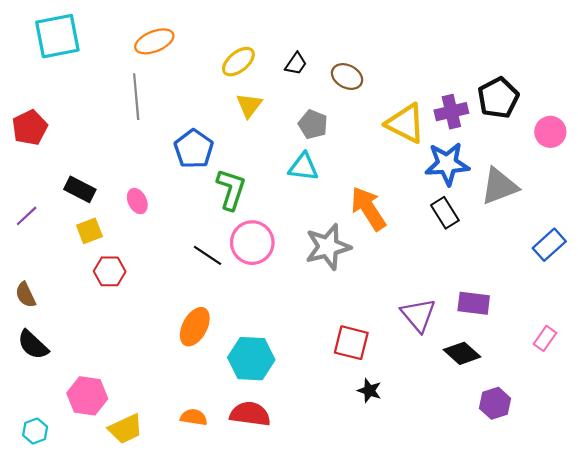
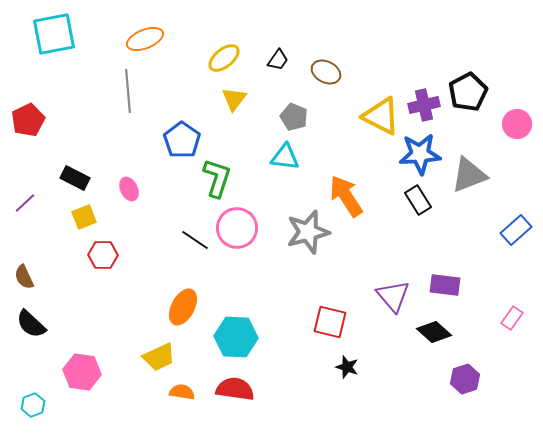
yellow trapezoid: (126, 429) -> (159, 357), moved

